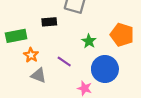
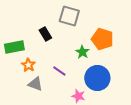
black rectangle: (49, 22) -> (45, 34), turned 64
orange pentagon: (122, 35) -> (102, 39), moved

